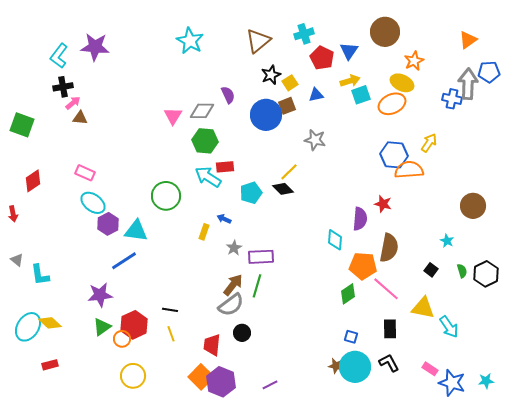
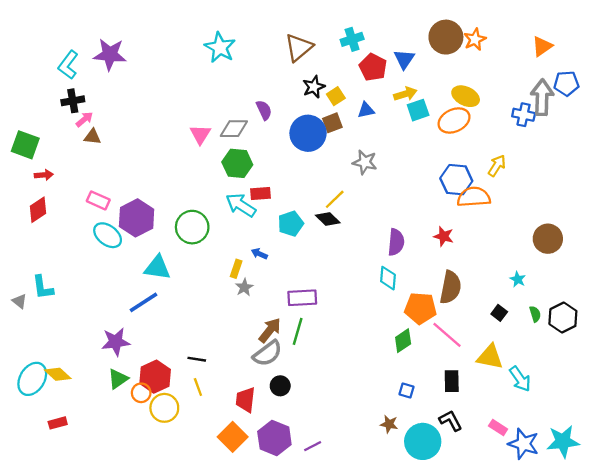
orange star: (414, 61) -> (475, 39), moved
red arrow: (13, 214) -> (44, 175), moved, turned -84
purple semicircle: (360, 219) -> (396, 242), moved
purple hexagon: (108, 224) -> (137, 218), moved, size x1.4
gray star: (234, 248) -> (244, 287), moved
cyan L-shape: (40, 275) -> (43, 287), moved
cyan circle: (355, 367) -> (423, 441), moved
yellow circle: (133, 376) -> (164, 408), moved
cyan star: (486, 381) -> (563, 441), size x1.8
purple hexagon: (221, 382) -> (274, 438), moved

